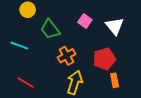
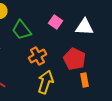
white triangle: (115, 26) -> (84, 27), turned -48
red pentagon: (104, 59) -> (74, 59), turned -30

